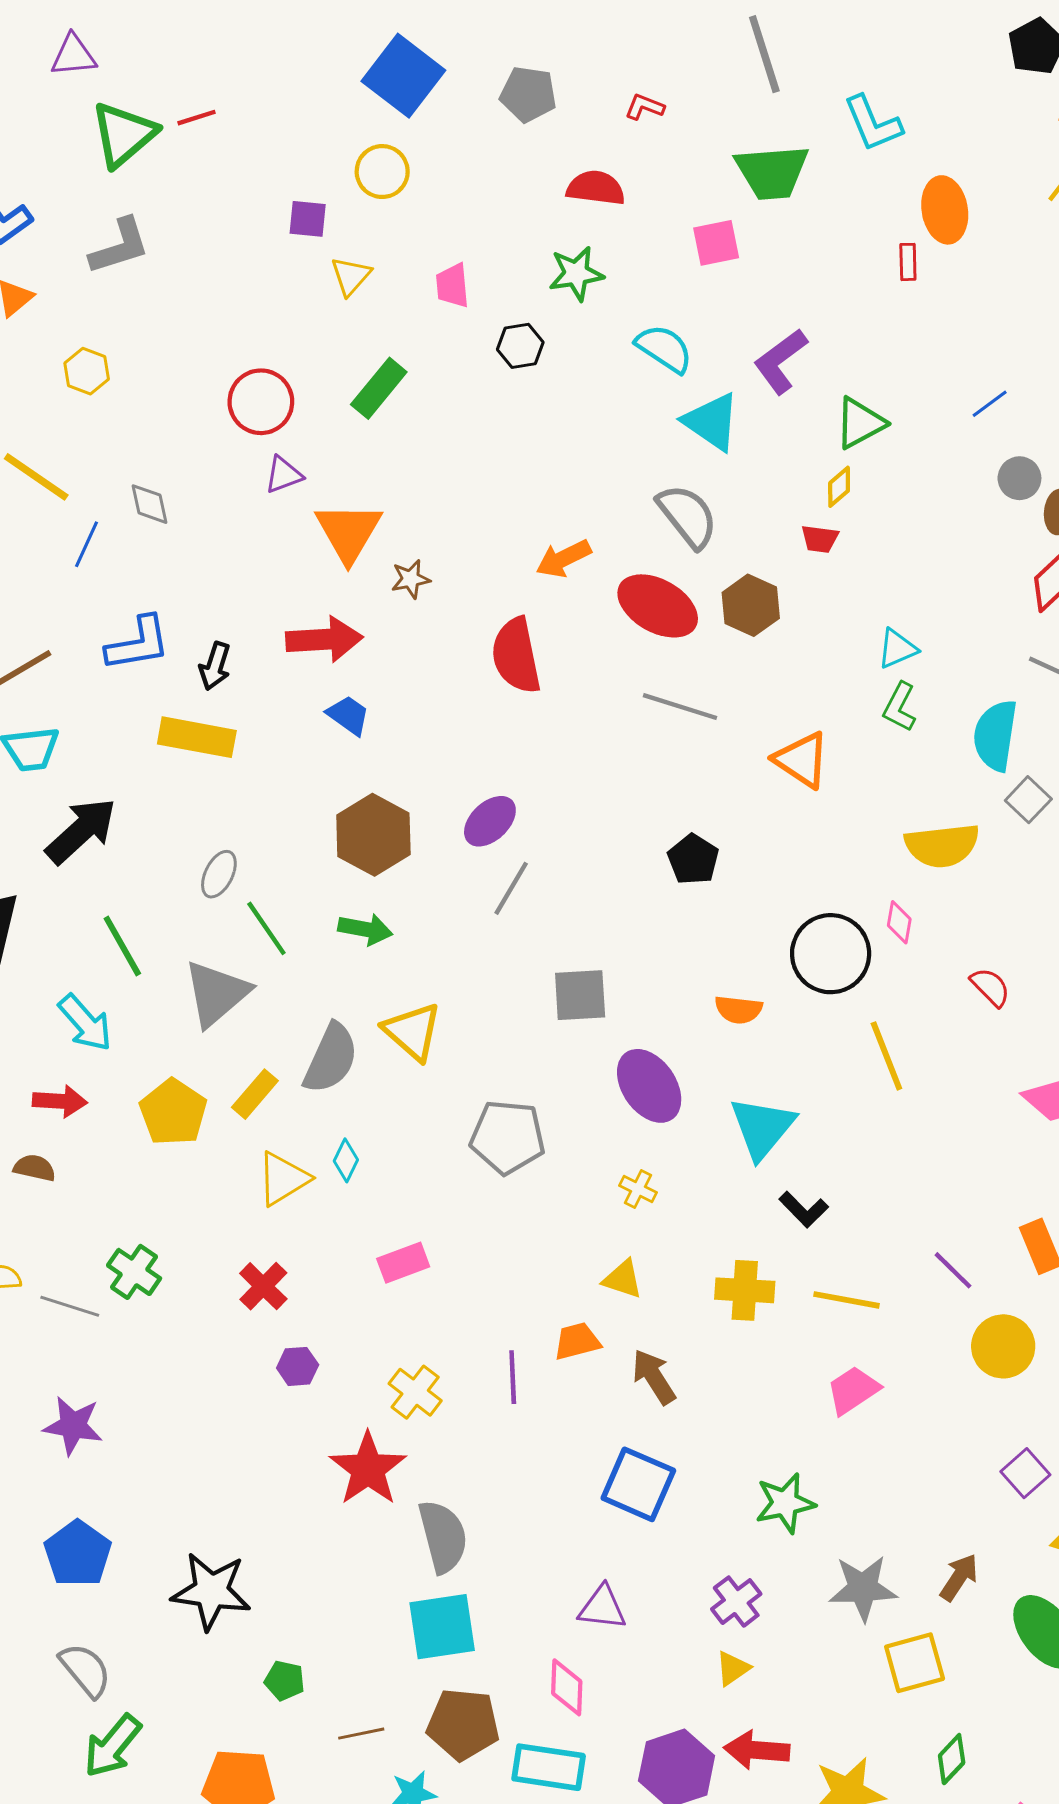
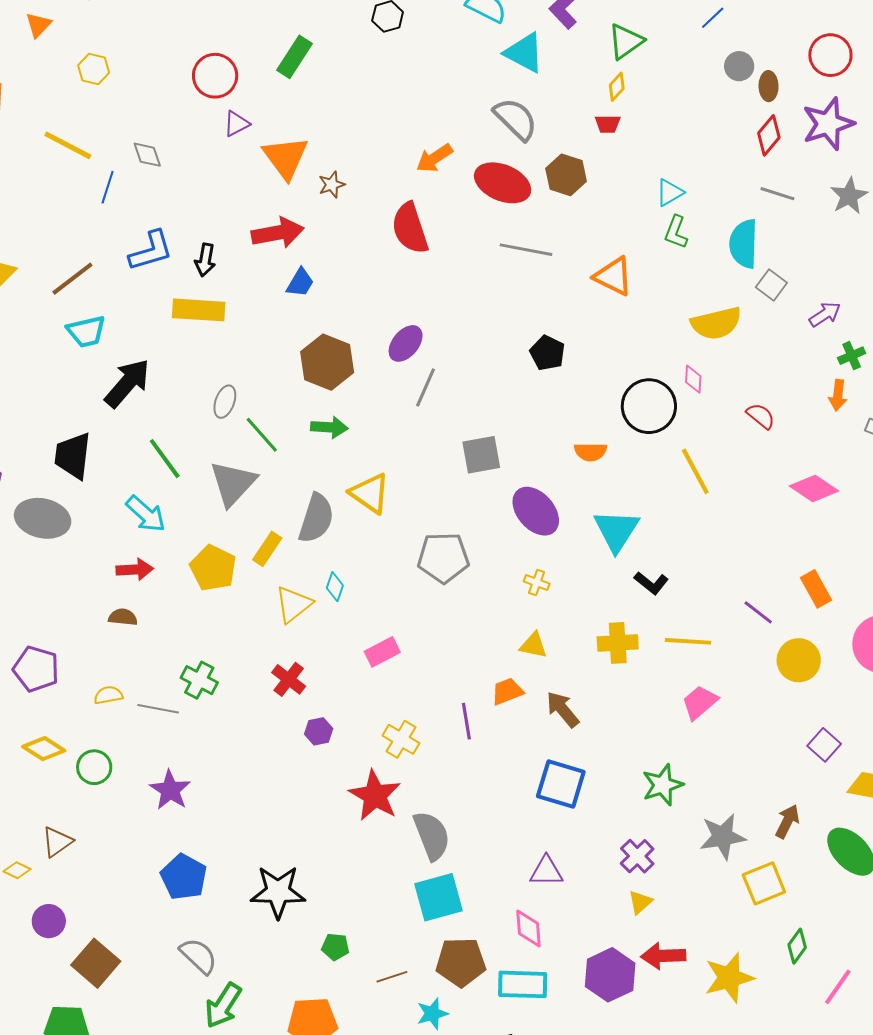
blue trapezoid: (348, 715) -> (300, 283), turned 92
purple star: (73, 1426) -> (170, 790), turned 30

